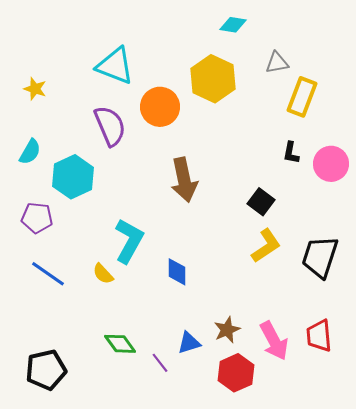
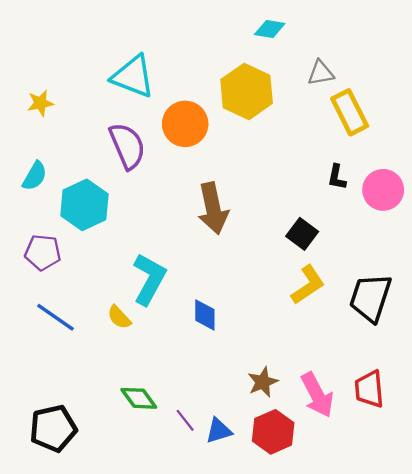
yellow star: (35, 89) -> (40, 103), turned -30
yellow rectangle: (302, 97) -> (350, 112), turned -48
blue triangle: (189, 343) -> (219, 431), moved

